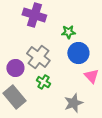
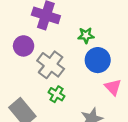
purple circle: (15, 68) -> (24, 46), moved

